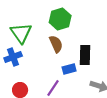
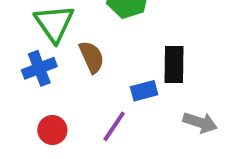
brown semicircle: (56, 44) -> (92, 57), moved

